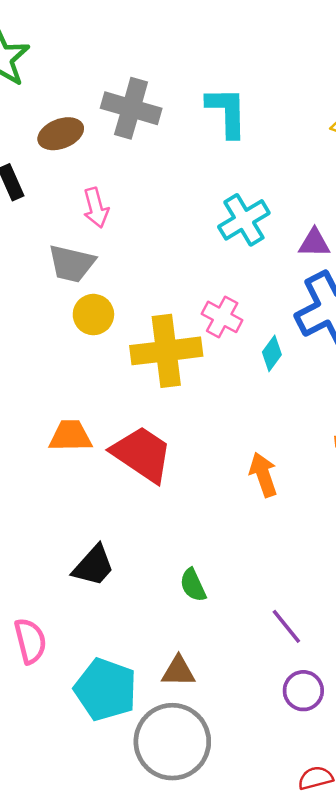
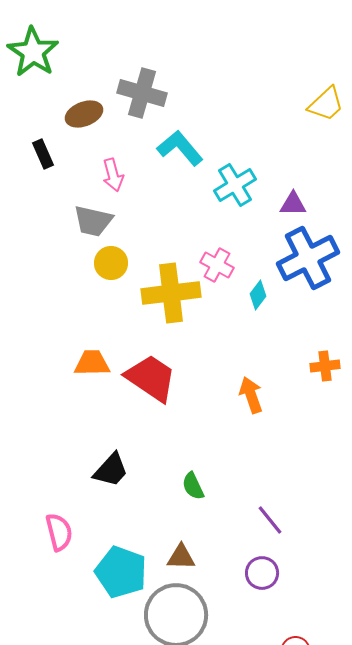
cyan L-shape: (227, 112) -> (180, 148), moved, turned -39
purple circle: (303, 691) -> (262, 573), moved

